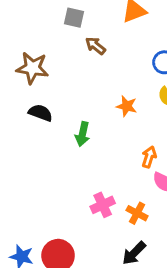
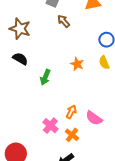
orange arrow: (149, 157) -> (71, 112), moved
pink cross: (103, 205) -> (50, 126), turned -35

